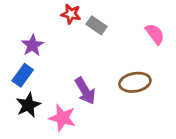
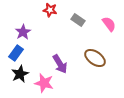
gray rectangle: (97, 25) -> (78, 20), moved
brown ellipse: (135, 82) -> (95, 58), turned 45

